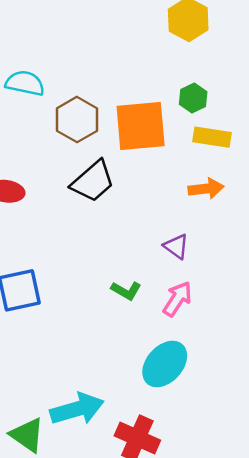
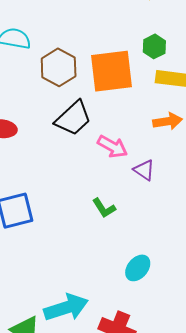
green L-shape: (126, 291) -> (104, 208), turned 30
pink arrow: (177, 299) -> (112, 147), moved, turned 88
cyan ellipse: (165, 364) -> (138, 268), size x0.7

